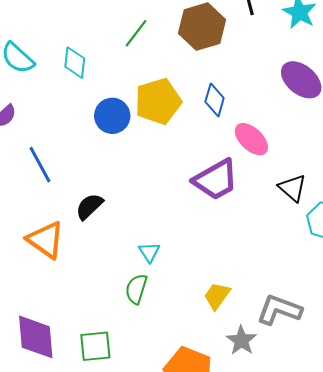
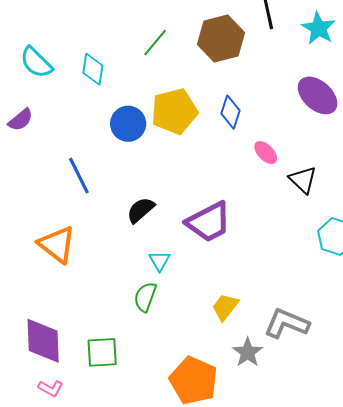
pink ellipse: (251, 139) -> (266, 153), size x0.7
blue line: (40, 165) -> (79, 176), moved
purple trapezoid: (216, 180) -> (209, 222), moved
black triangle: (292, 188) -> (303, 180), moved
black semicircle: (89, 206) -> (141, 210), moved

